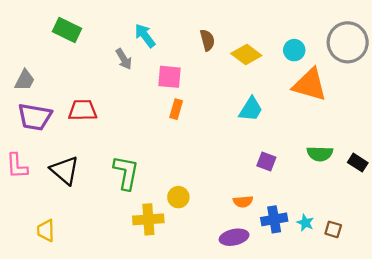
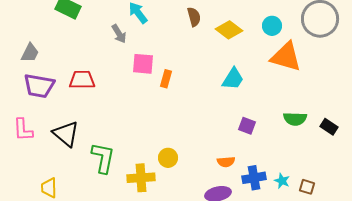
pink square: (169, 77) -> (143, 64), moved
green L-shape: (126, 173) -> (103, 158), moved

